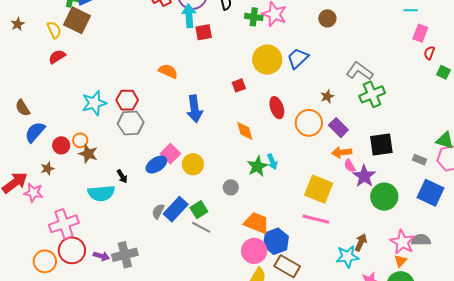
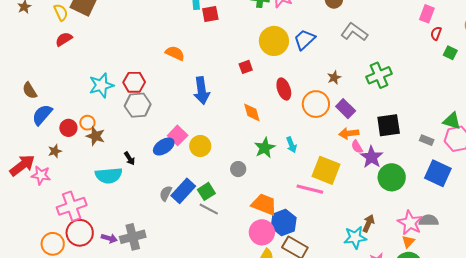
gray L-shape: (360, 71) -> (354, 32), moved
cyan arrow: (272, 162) -> (291, 145), moved
pink line: (316, 219) -> (310, 189), moved

